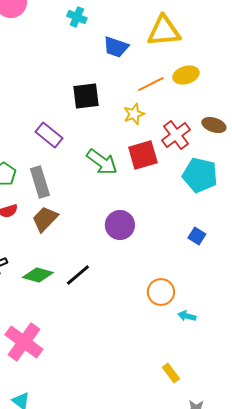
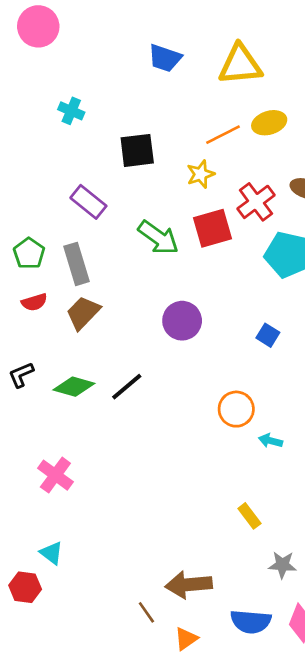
cyan cross: (77, 17) -> (71, 111), moved
blue trapezoid: (116, 47) -> (165, 58), moved
blue square: (197, 236) -> (268, 335), moved
pink cross: (24, 342) -> (55, 475), size x0.7

